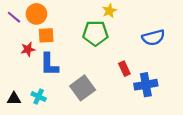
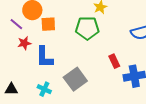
purple line: (14, 17) -> (16, 24), moved
orange square: (46, 35) -> (48, 24), moved
cyan cross: (39, 97) -> (44, 89), moved

